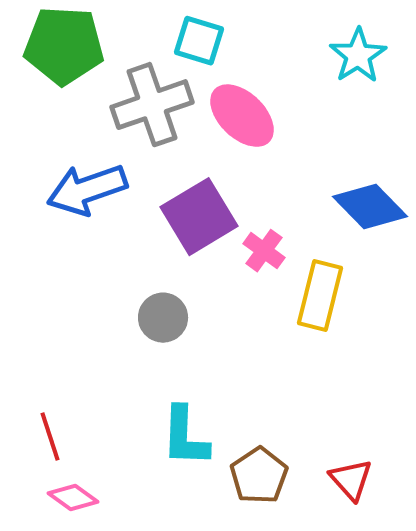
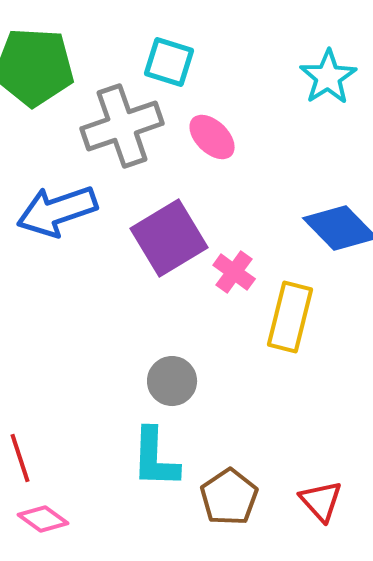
pink ellipse: (242, 116) -> (212, 137), size x0.7
gray circle: (163, 318) -> (172, 381), moved

